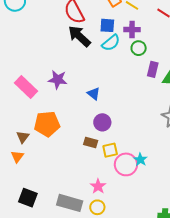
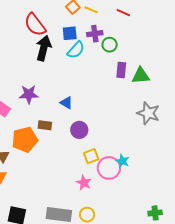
black arrow: (79, 36) -> (44, 48), turned 70
green circle: (139, 48) -> (110, 45), moved
brown rectangle: (91, 143) -> (45, 125), moved
pink star: (98, 186) -> (84, 183), moved

